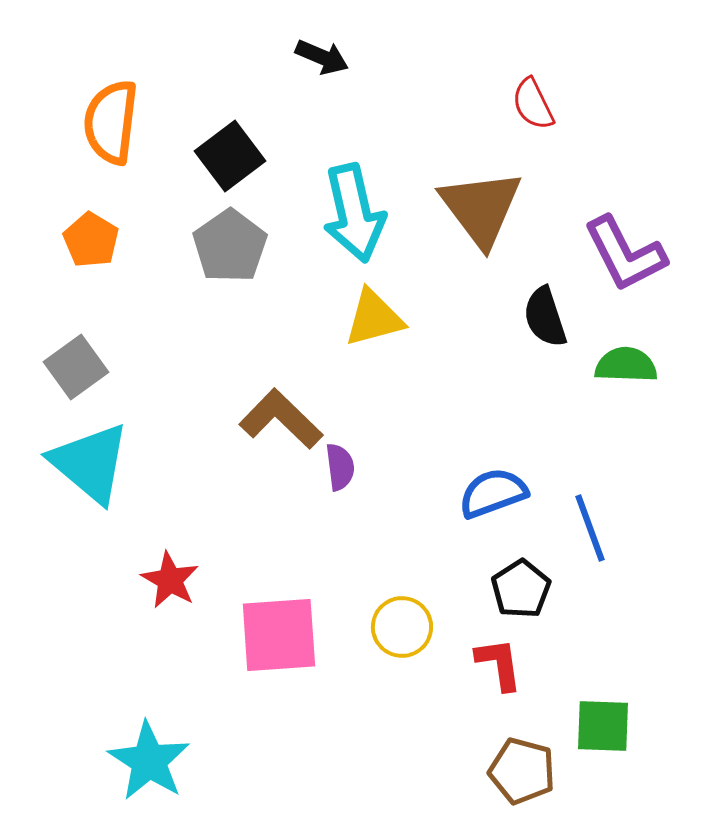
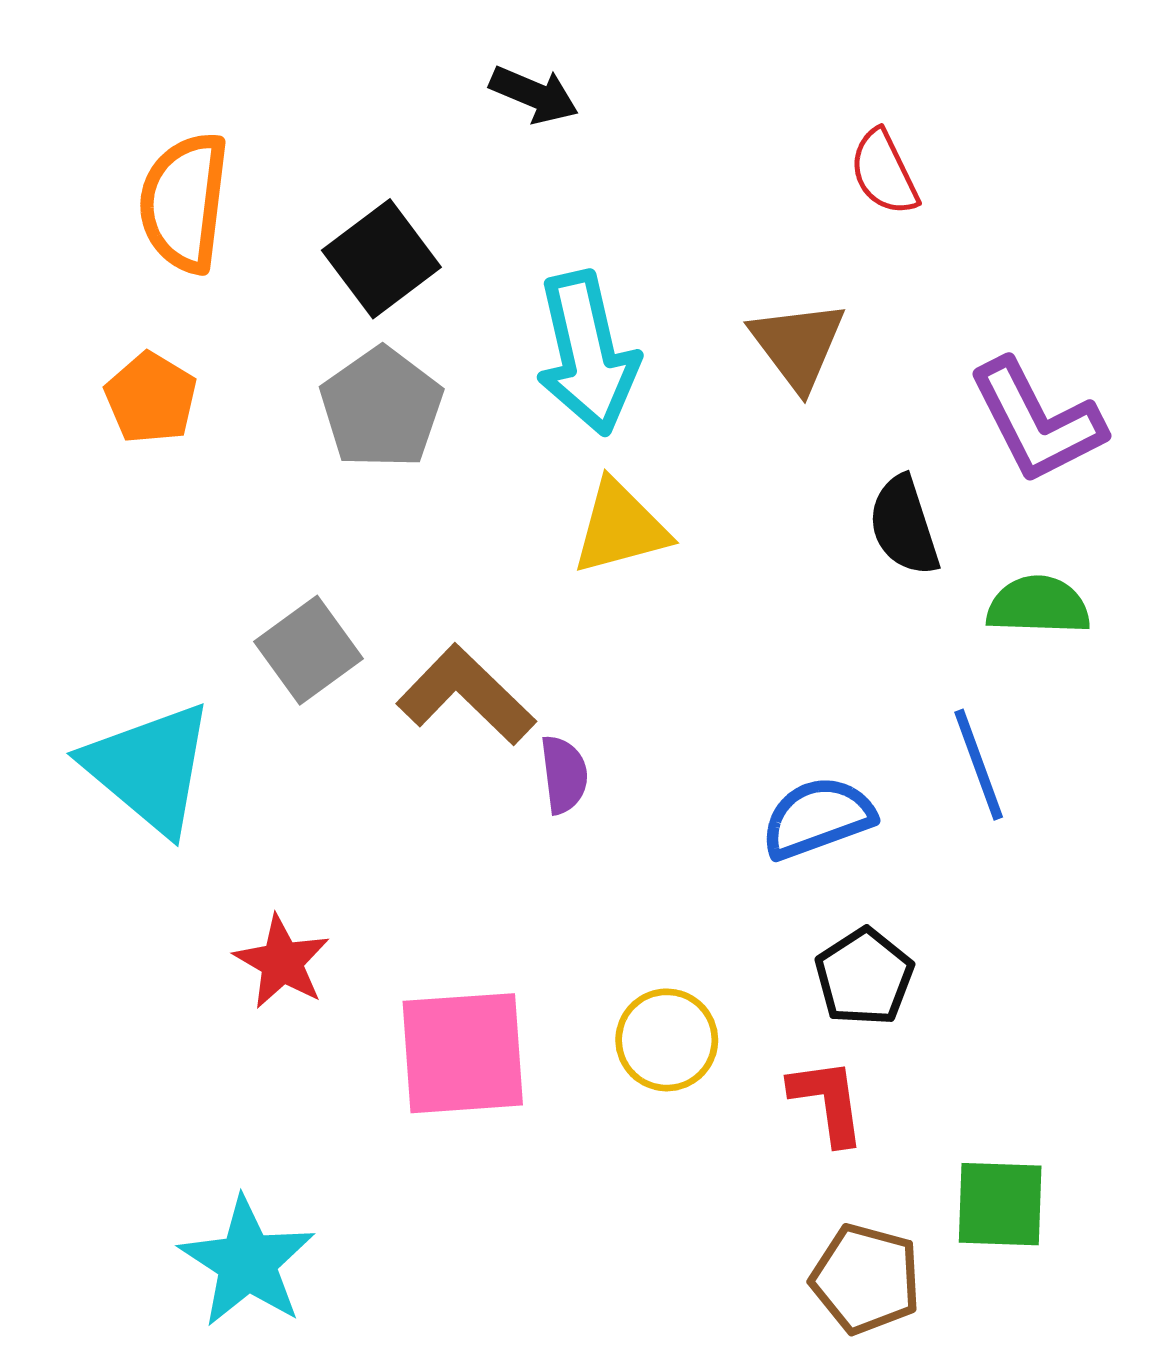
brown triangle: (481, 208) -> (798, 345), size x0.7
gray square: (76, 367) -> (308, 650), moved
blue line: (590, 528) -> (979, 765), moved

